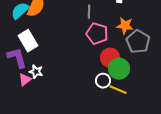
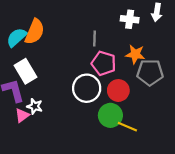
gray pentagon: (138, 42) -> (150, 72), turned -30
green circle: (119, 69) -> (110, 115), moved
white circle: (103, 81) -> (87, 88), moved, size x1.6

